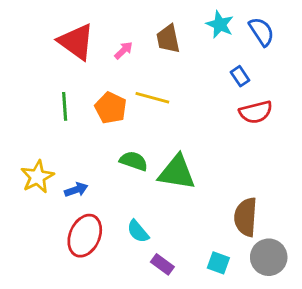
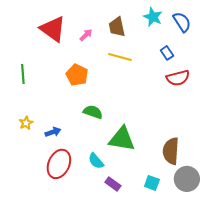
yellow line: (152, 98) -> (120, 57), moved
green line: (65, 106) -> (23, 74), moved
green triangle: (177, 172) -> (122, 139), moved
yellow star: (37, 177) -> (26, 123), size x0.6

